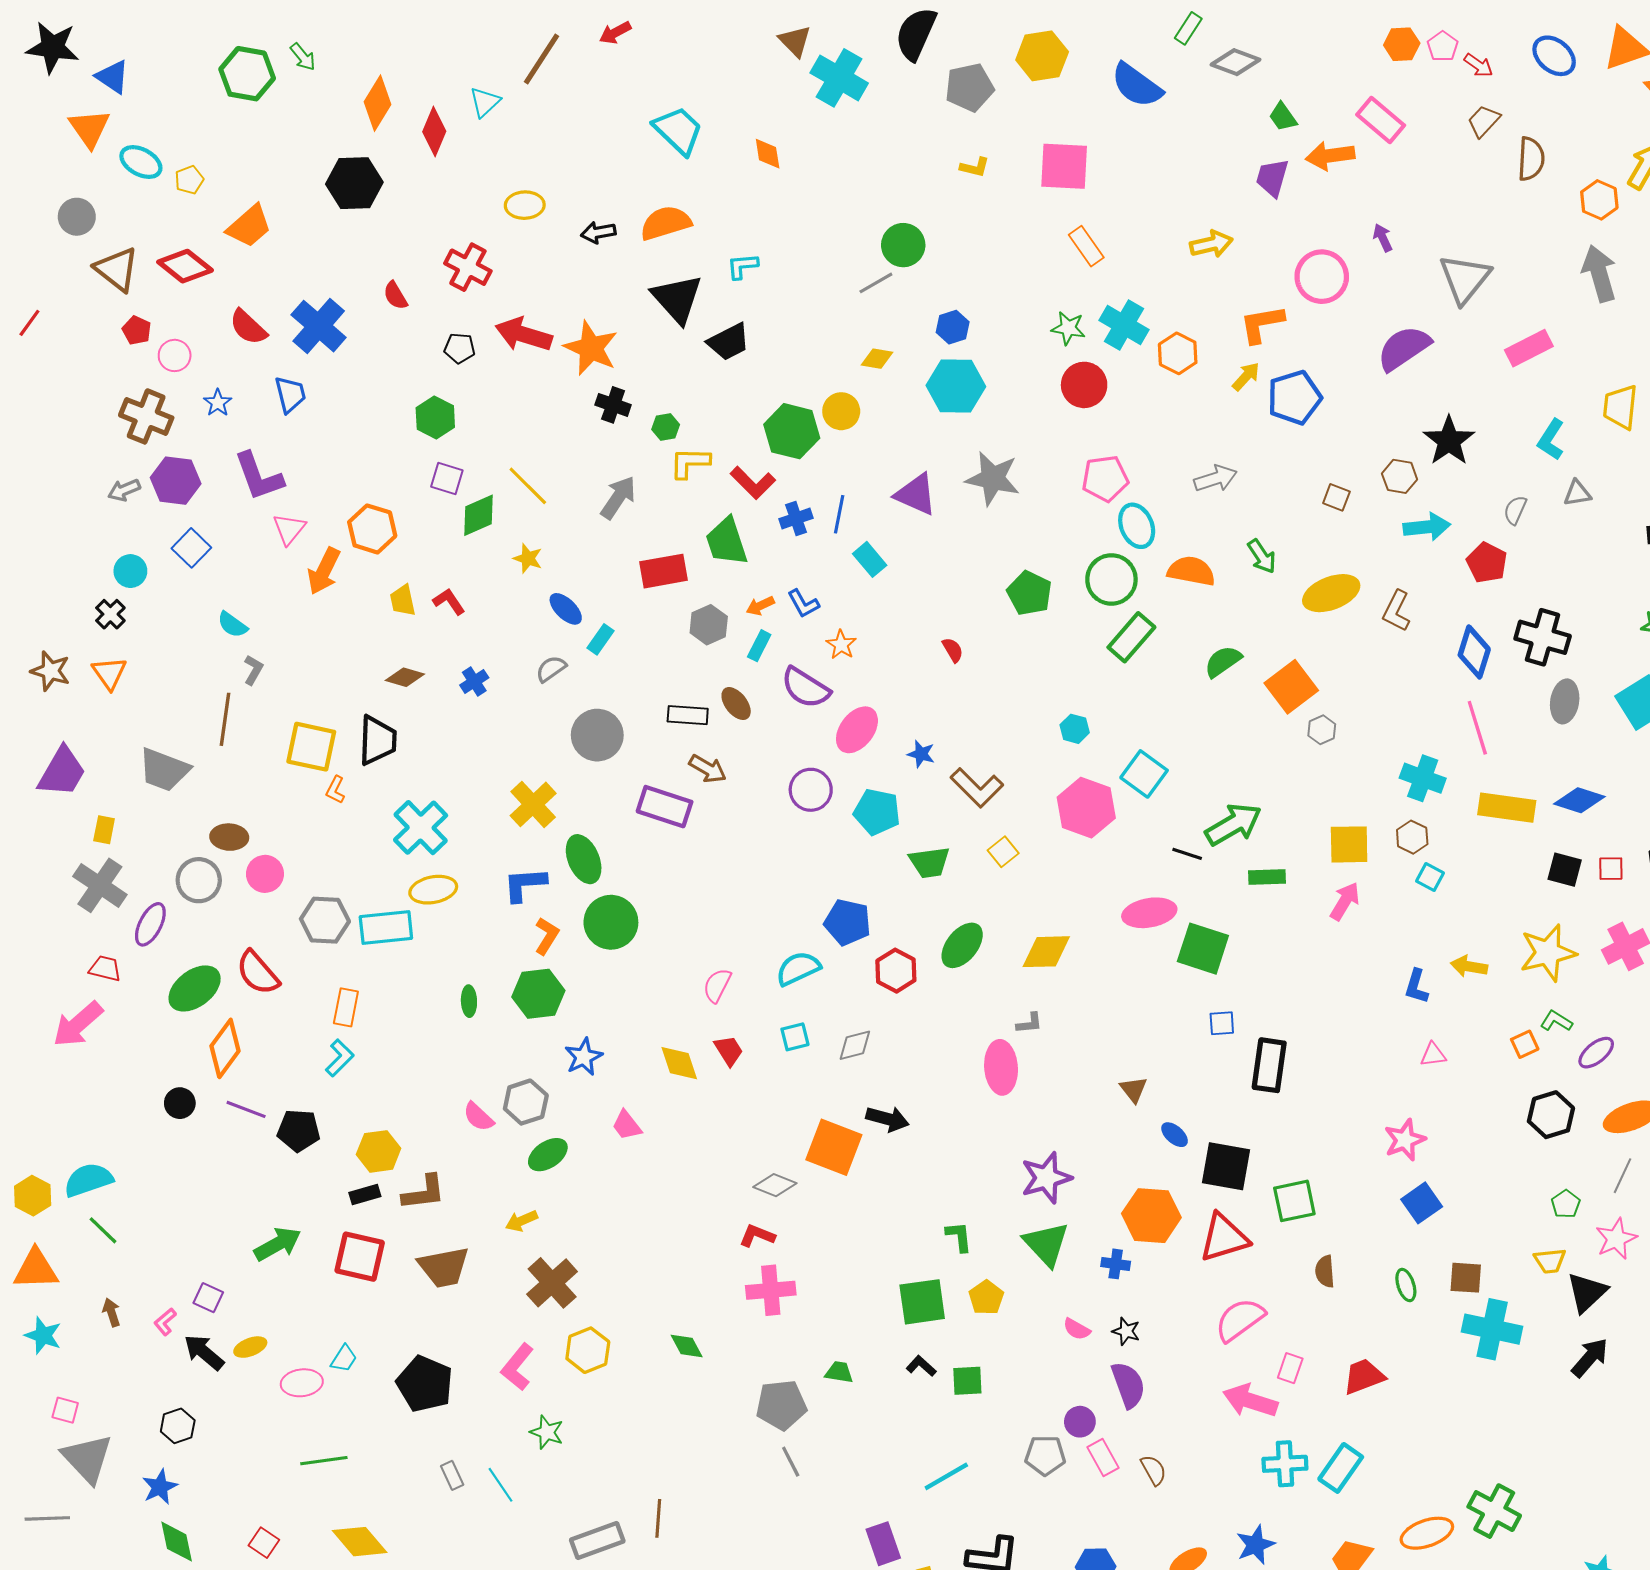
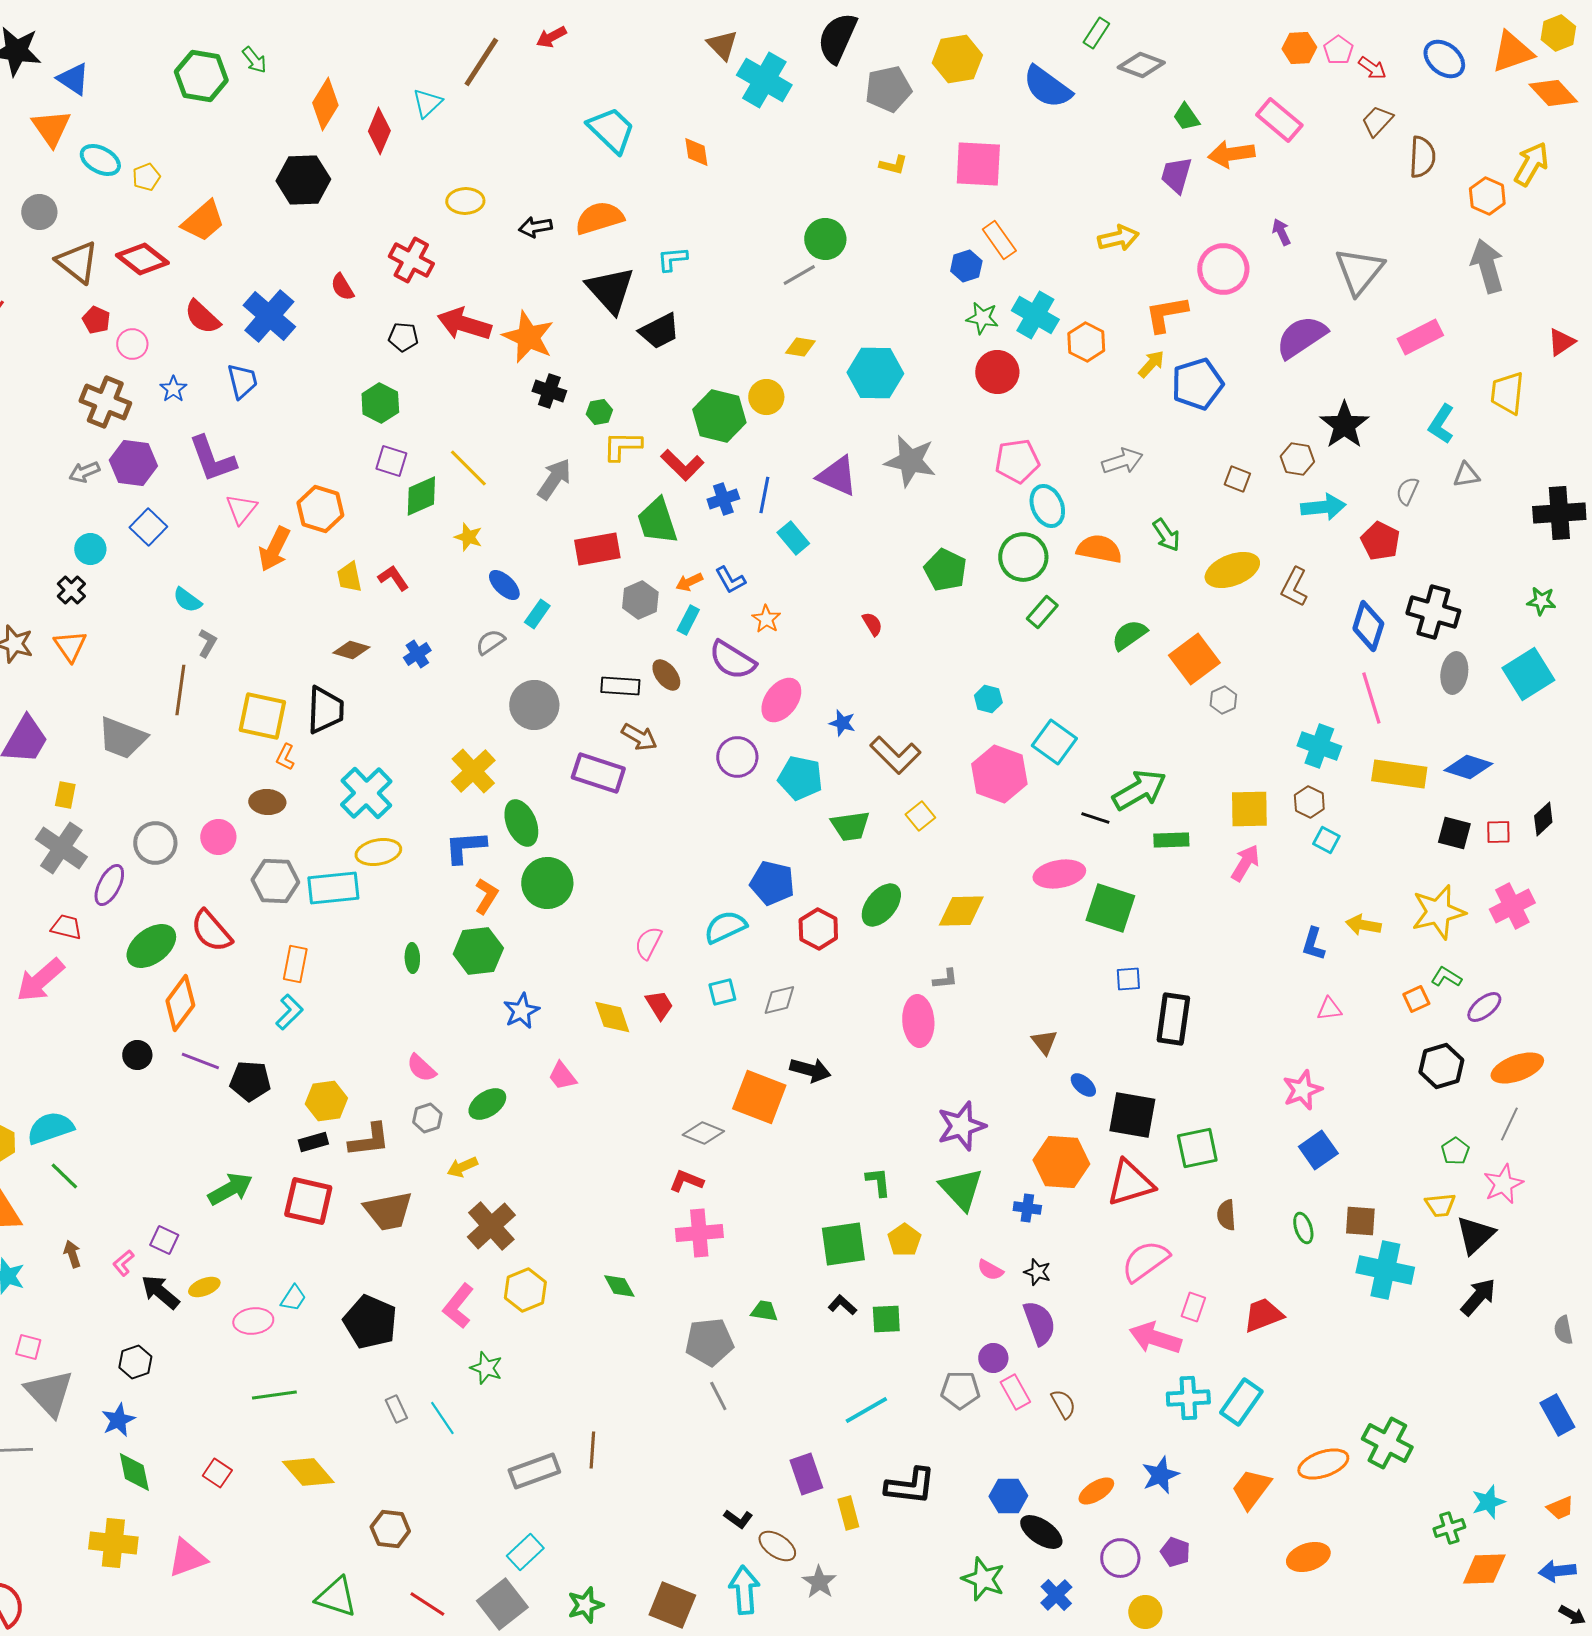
blue hexagon: (953, 327) -> (966, 266), moved
green rectangle: (1131, 637) -> (1042, 612), size x0.7
brown ellipse: (229, 837) -> (267, 802), moved
gray hexagon: (526, 1102) -> (427, 1118), moved, size x0.7

